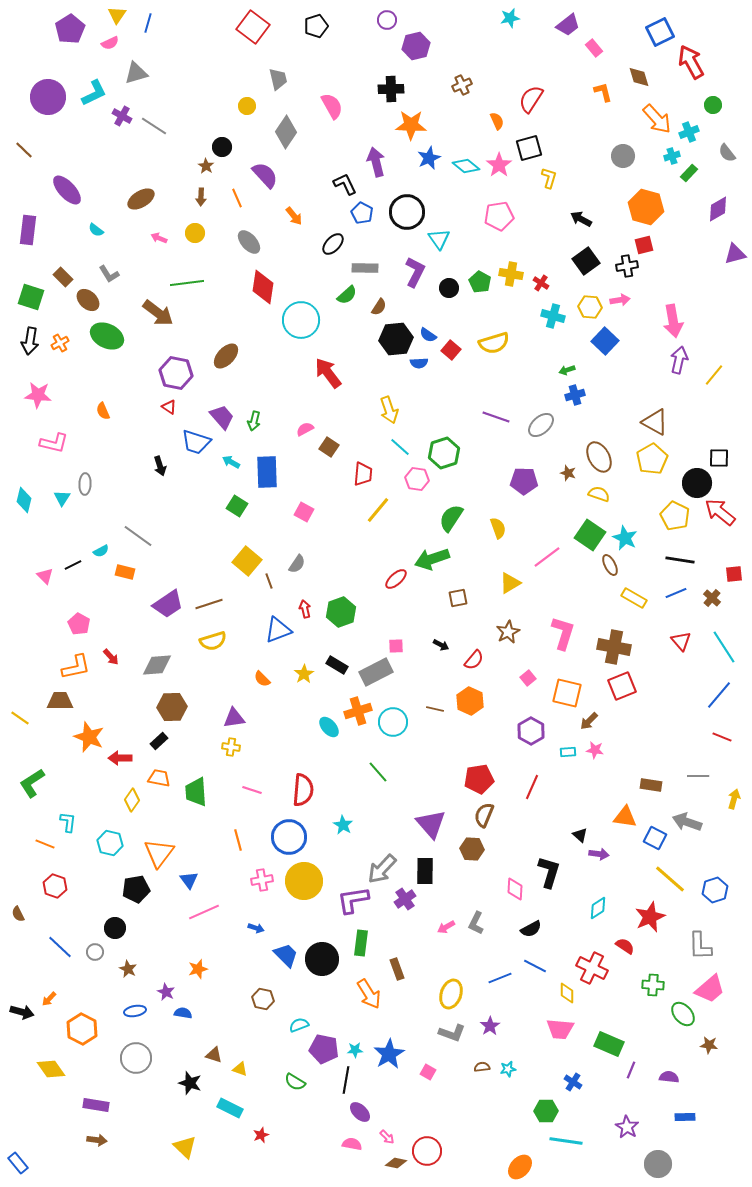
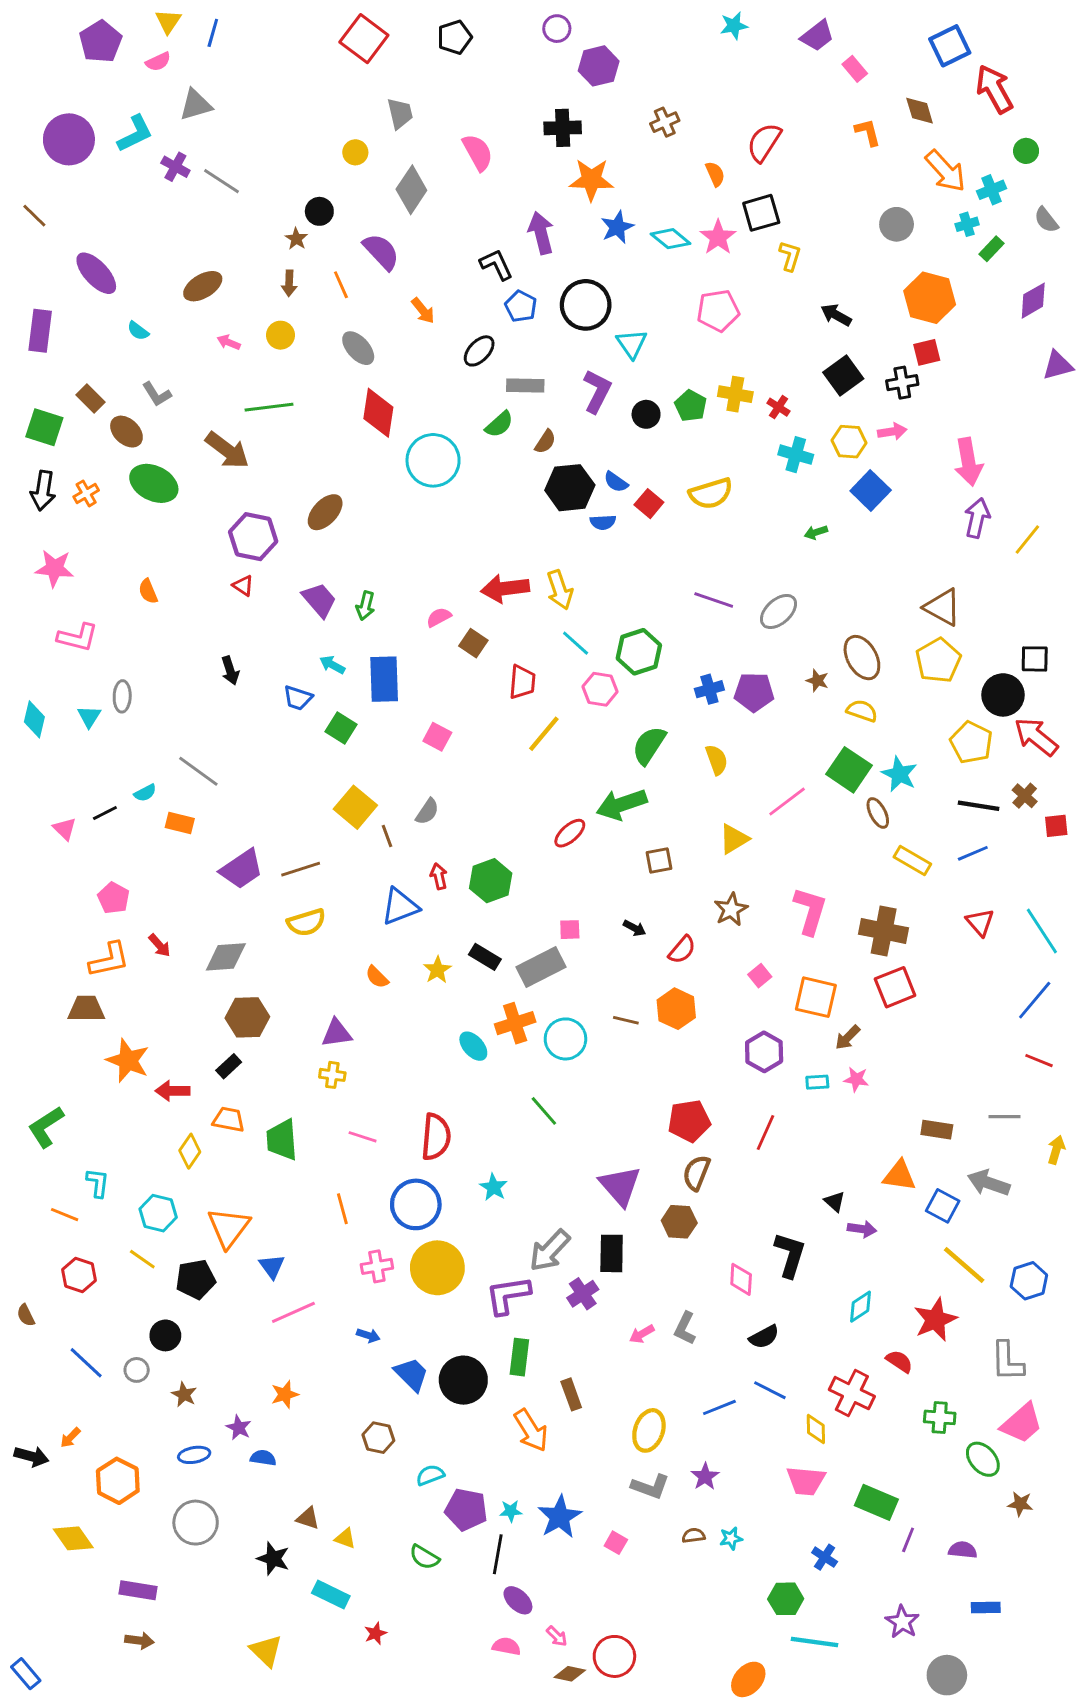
red arrow: (328, 373) -> (505, 588), moved, turned -60
blue cross: (575, 395) -> (709, 689), moved
blue trapezoid: (196, 442) -> (298, 698), moved, size x0.7
brown cross: (712, 598) -> (1025, 796), moved
yellow line: (20, 718) -> (142, 1259), moved

